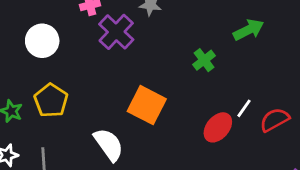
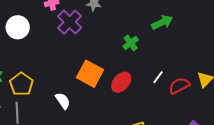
yellow pentagon: (51, 100) -> (21, 84), moved
red ellipse: (218, 127) -> (121, 82), moved
white semicircle: (109, 145) -> (63, 101), size x0.7

